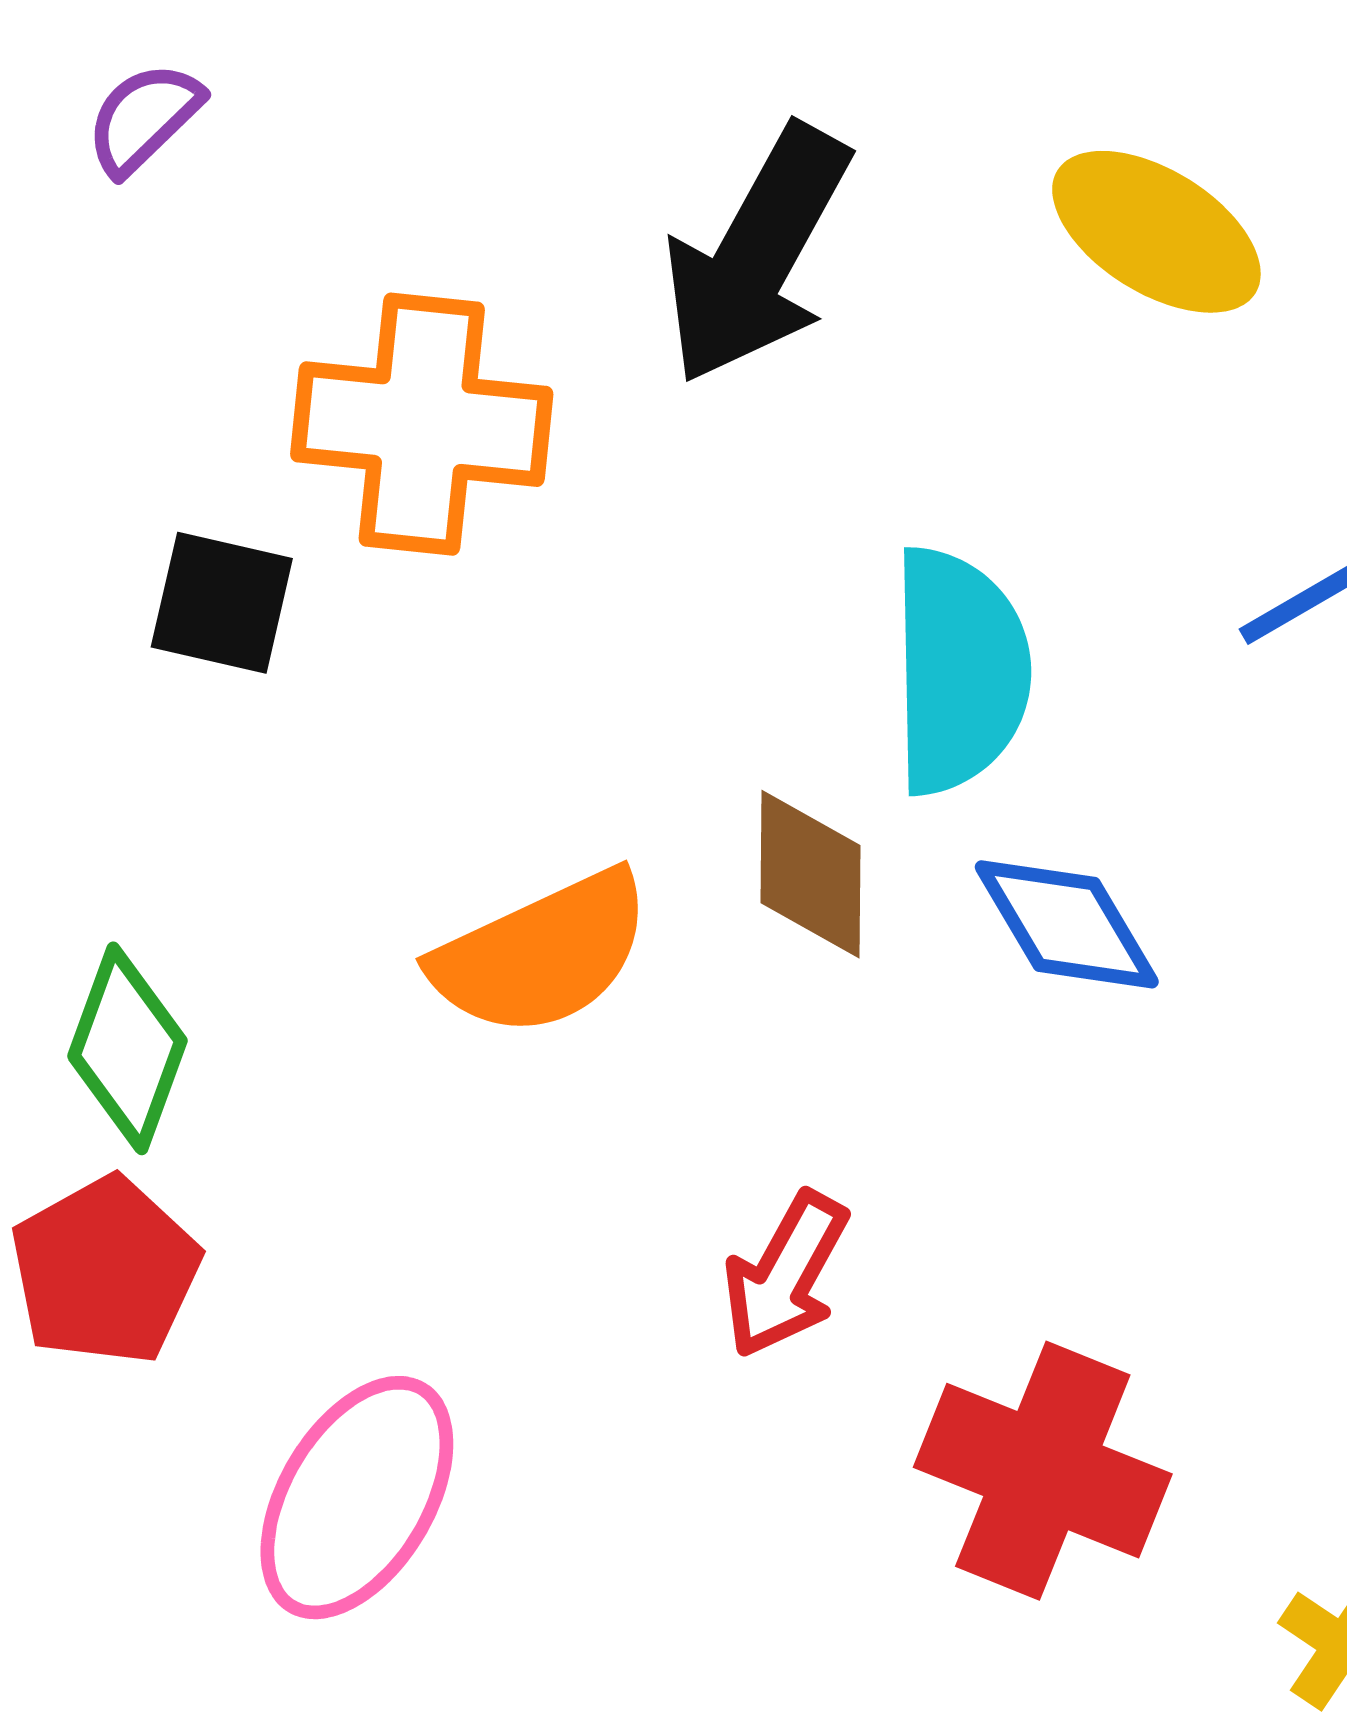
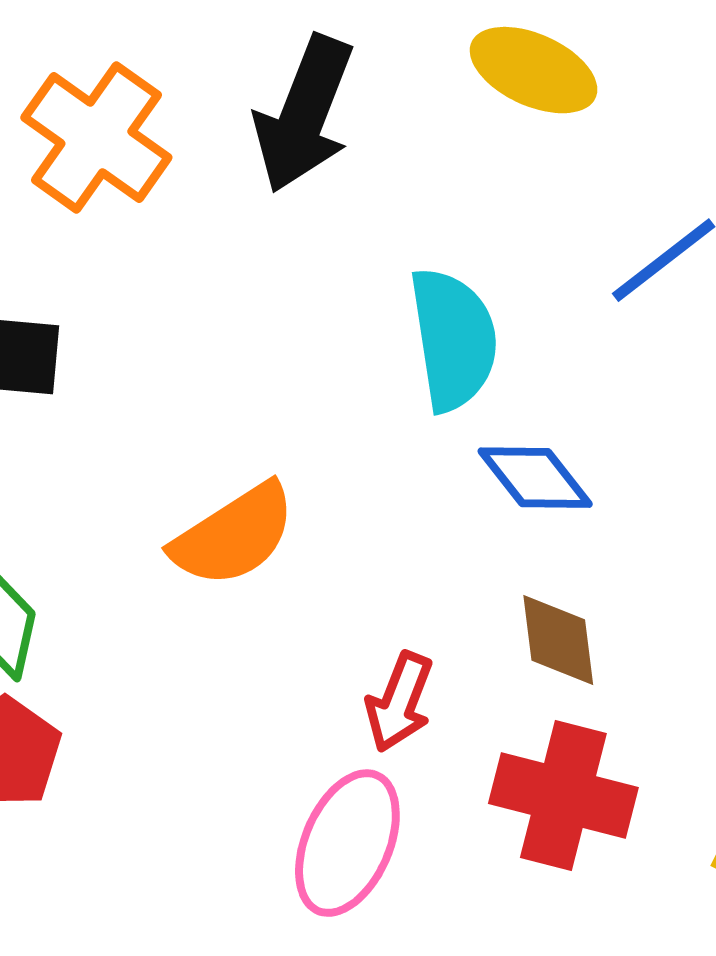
orange cross: (422, 424) -> (96, 138), moved, turned 37
brown diamond: (811, 874) -> (558, 640), moved
pink ellipse: (357, 1498) -> (347, 843), moved

